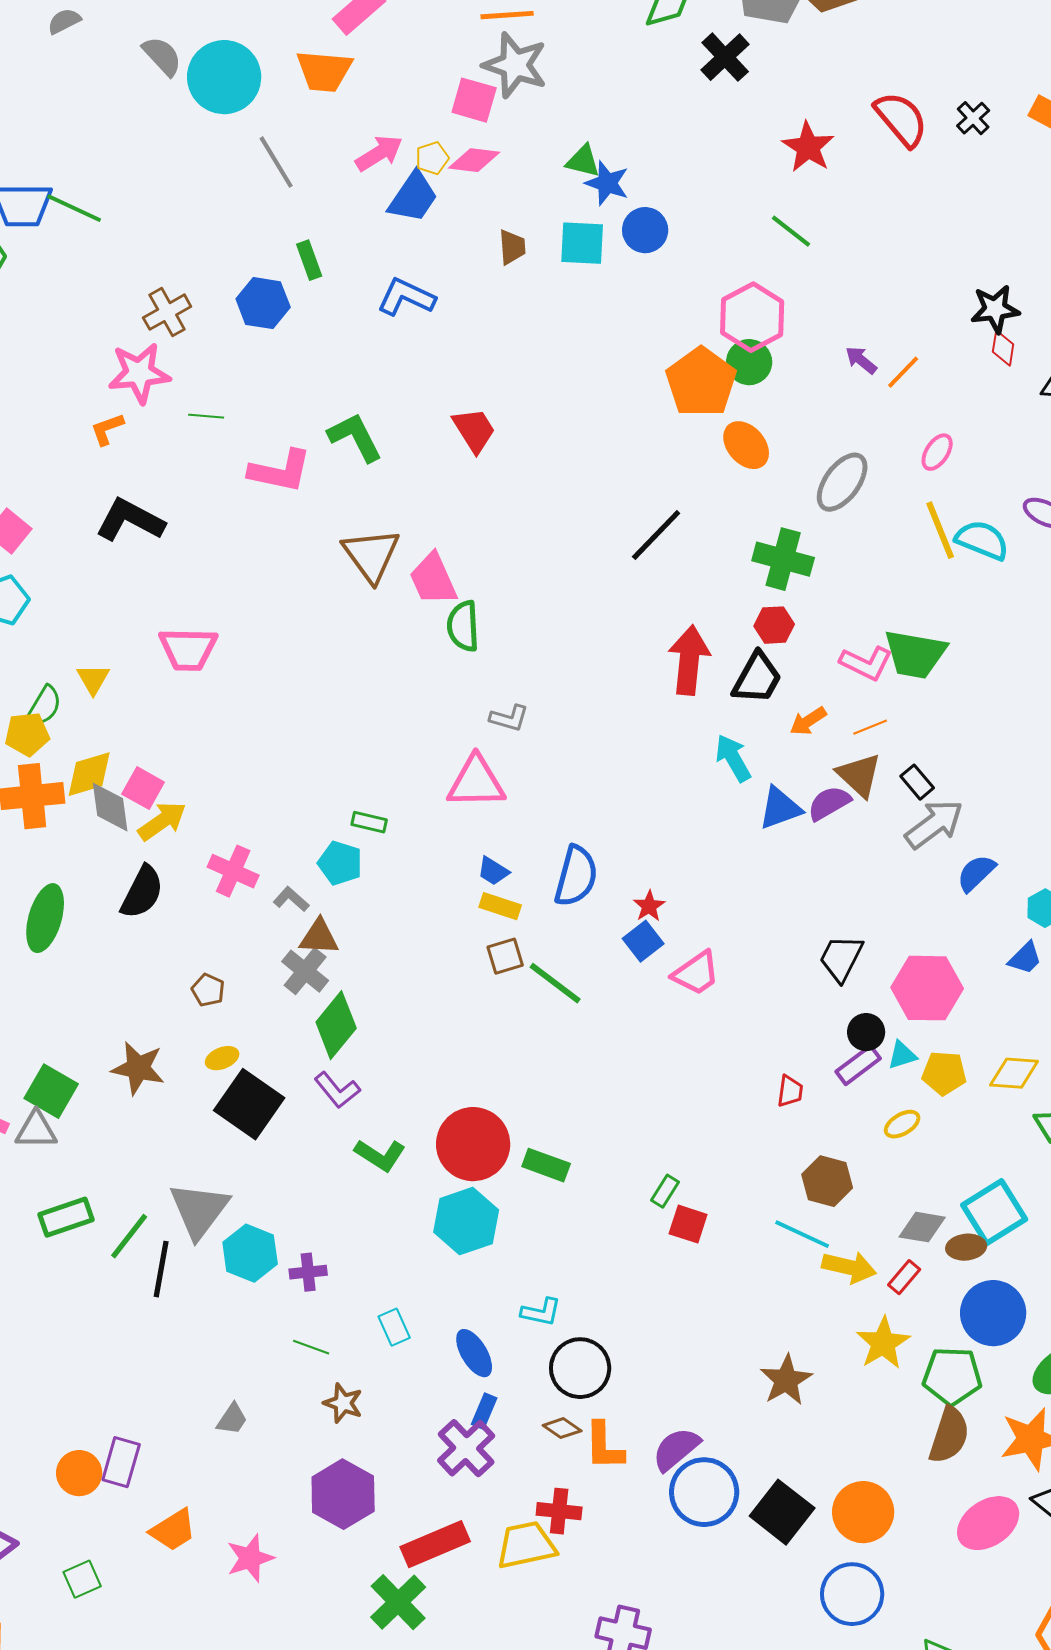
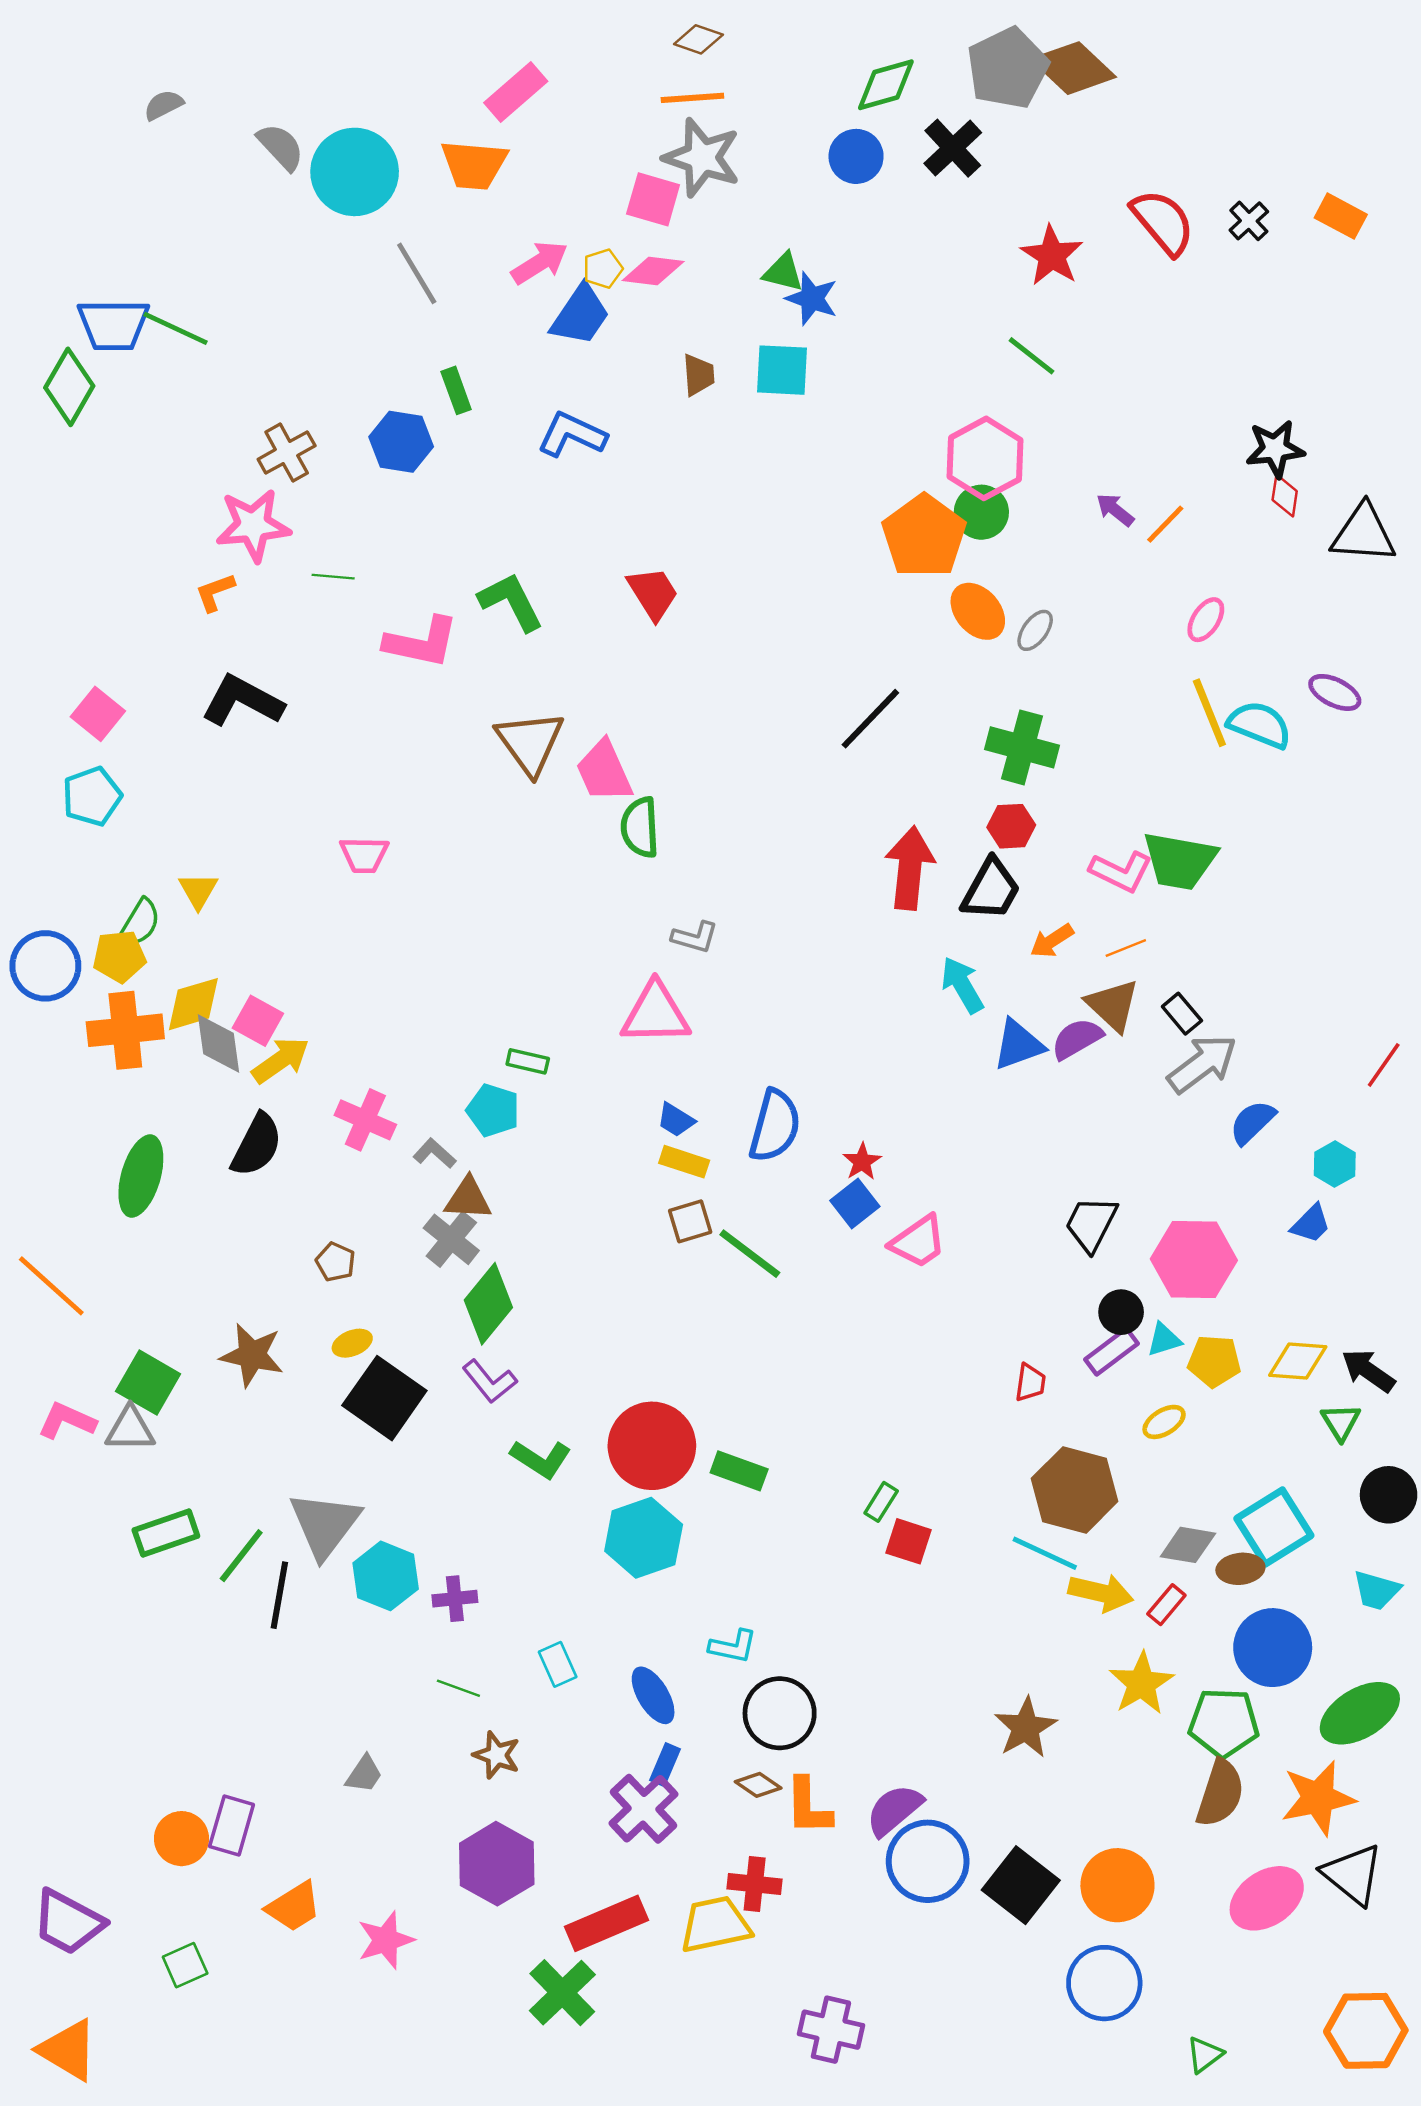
blue circle: (645, 230) -> (856, 156), moved
gray ellipse: (842, 482) -> (1035, 630), moved, size x0.6
pink trapezoid: (188, 649) -> (364, 855), moved, size x0.7
brown hexagon: (827, 1181) -> (1075, 1490), size x1.4

